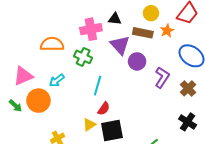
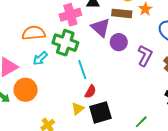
green cross: (83, 57) -> (65, 43), size x1.4
cyan arrow: (57, 80) -> (40, 58), moved
cyan line: (98, 86) -> (82, 70), turned -30

